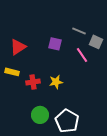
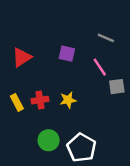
gray line: (79, 31) -> (106, 38), moved
gray square: (96, 42) -> (117, 87), moved, turned -32
yellow rectangle: (12, 72) -> (17, 102), moved, turned 48

